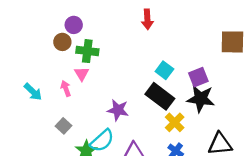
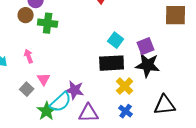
pink triangle: (82, 74) -> (44, 79), moved
black rectangle: (160, 96) -> (112, 63), turned -40
purple star: (118, 110) -> (75, 90), moved

